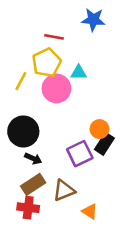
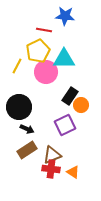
blue star: (93, 20) -> (65, 16), moved
cyan triangle: (79, 72) -> (64, 59), size x1.6
black rectangle: (104, 144) -> (70, 96), moved
red cross: (28, 208) -> (51, 169), moved

